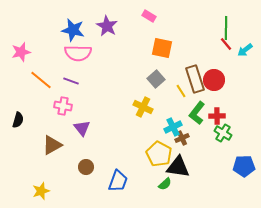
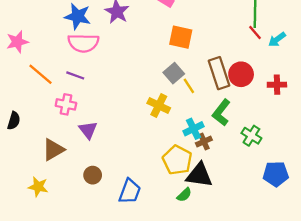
yellow line: (181, 91) -> (189, 86), moved
red cross: (217, 116) -> (277, 85), moved
yellow star: (41, 191) -> (38, 187), moved, turned 30

